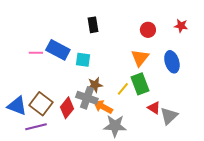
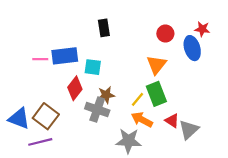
blue rectangle: (58, 50) -> (65, 56), turned -35
blue ellipse: (172, 62) -> (192, 48), moved
orange arrow: (103, 107) -> (142, 120), moved
red diamond: (67, 108) -> (75, 88), moved

